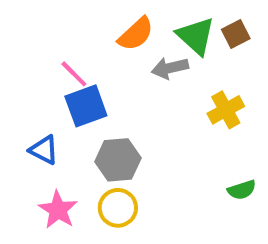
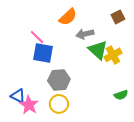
green triangle: (196, 36) -> (98, 50), moved
blue square: (86, 106) -> (43, 53), turned 30
blue triangle: (44, 150) -> (18, 96), moved

